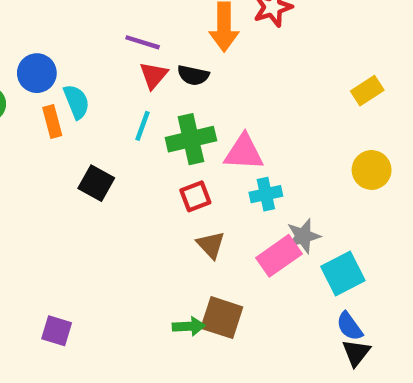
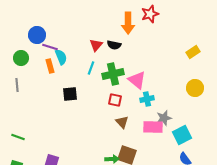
purple line: (143, 42) -> (50, 47), moved
blue circle: (37, 73) -> (37, 35), moved
pink triangle: (244, 152) -> (137, 80), turned 36
black square: (96, 183) -> (70, 94), turned -35
red square: (195, 196) -> (115, 100), turned 32
pink rectangle: (279, 256) -> (153, 127), turned 36

